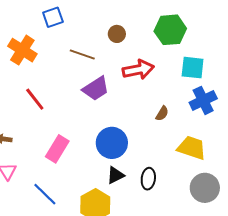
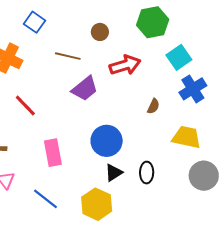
blue square: (53, 17) -> (35, 22), turned -30
cyan square: (193, 68) -> (179, 57), turned -35
pink rectangle: (57, 149) -> (53, 153), turned -36

